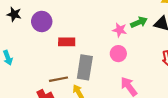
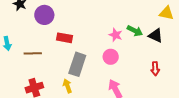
green arrow: (139, 22) -> (135, 31), turned 42
brown line: (59, 79) -> (33, 53), moved

